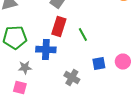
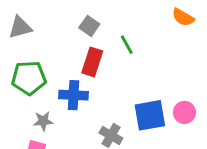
green line: (83, 34) -> (127, 45), moved
blue square: (99, 64) -> (150, 115), size x1.6

